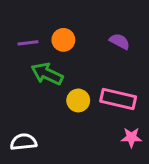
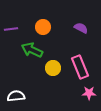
purple line: (28, 43) -> (11, 29), moved
pink rectangle: (118, 99) -> (80, 67), turned 55

